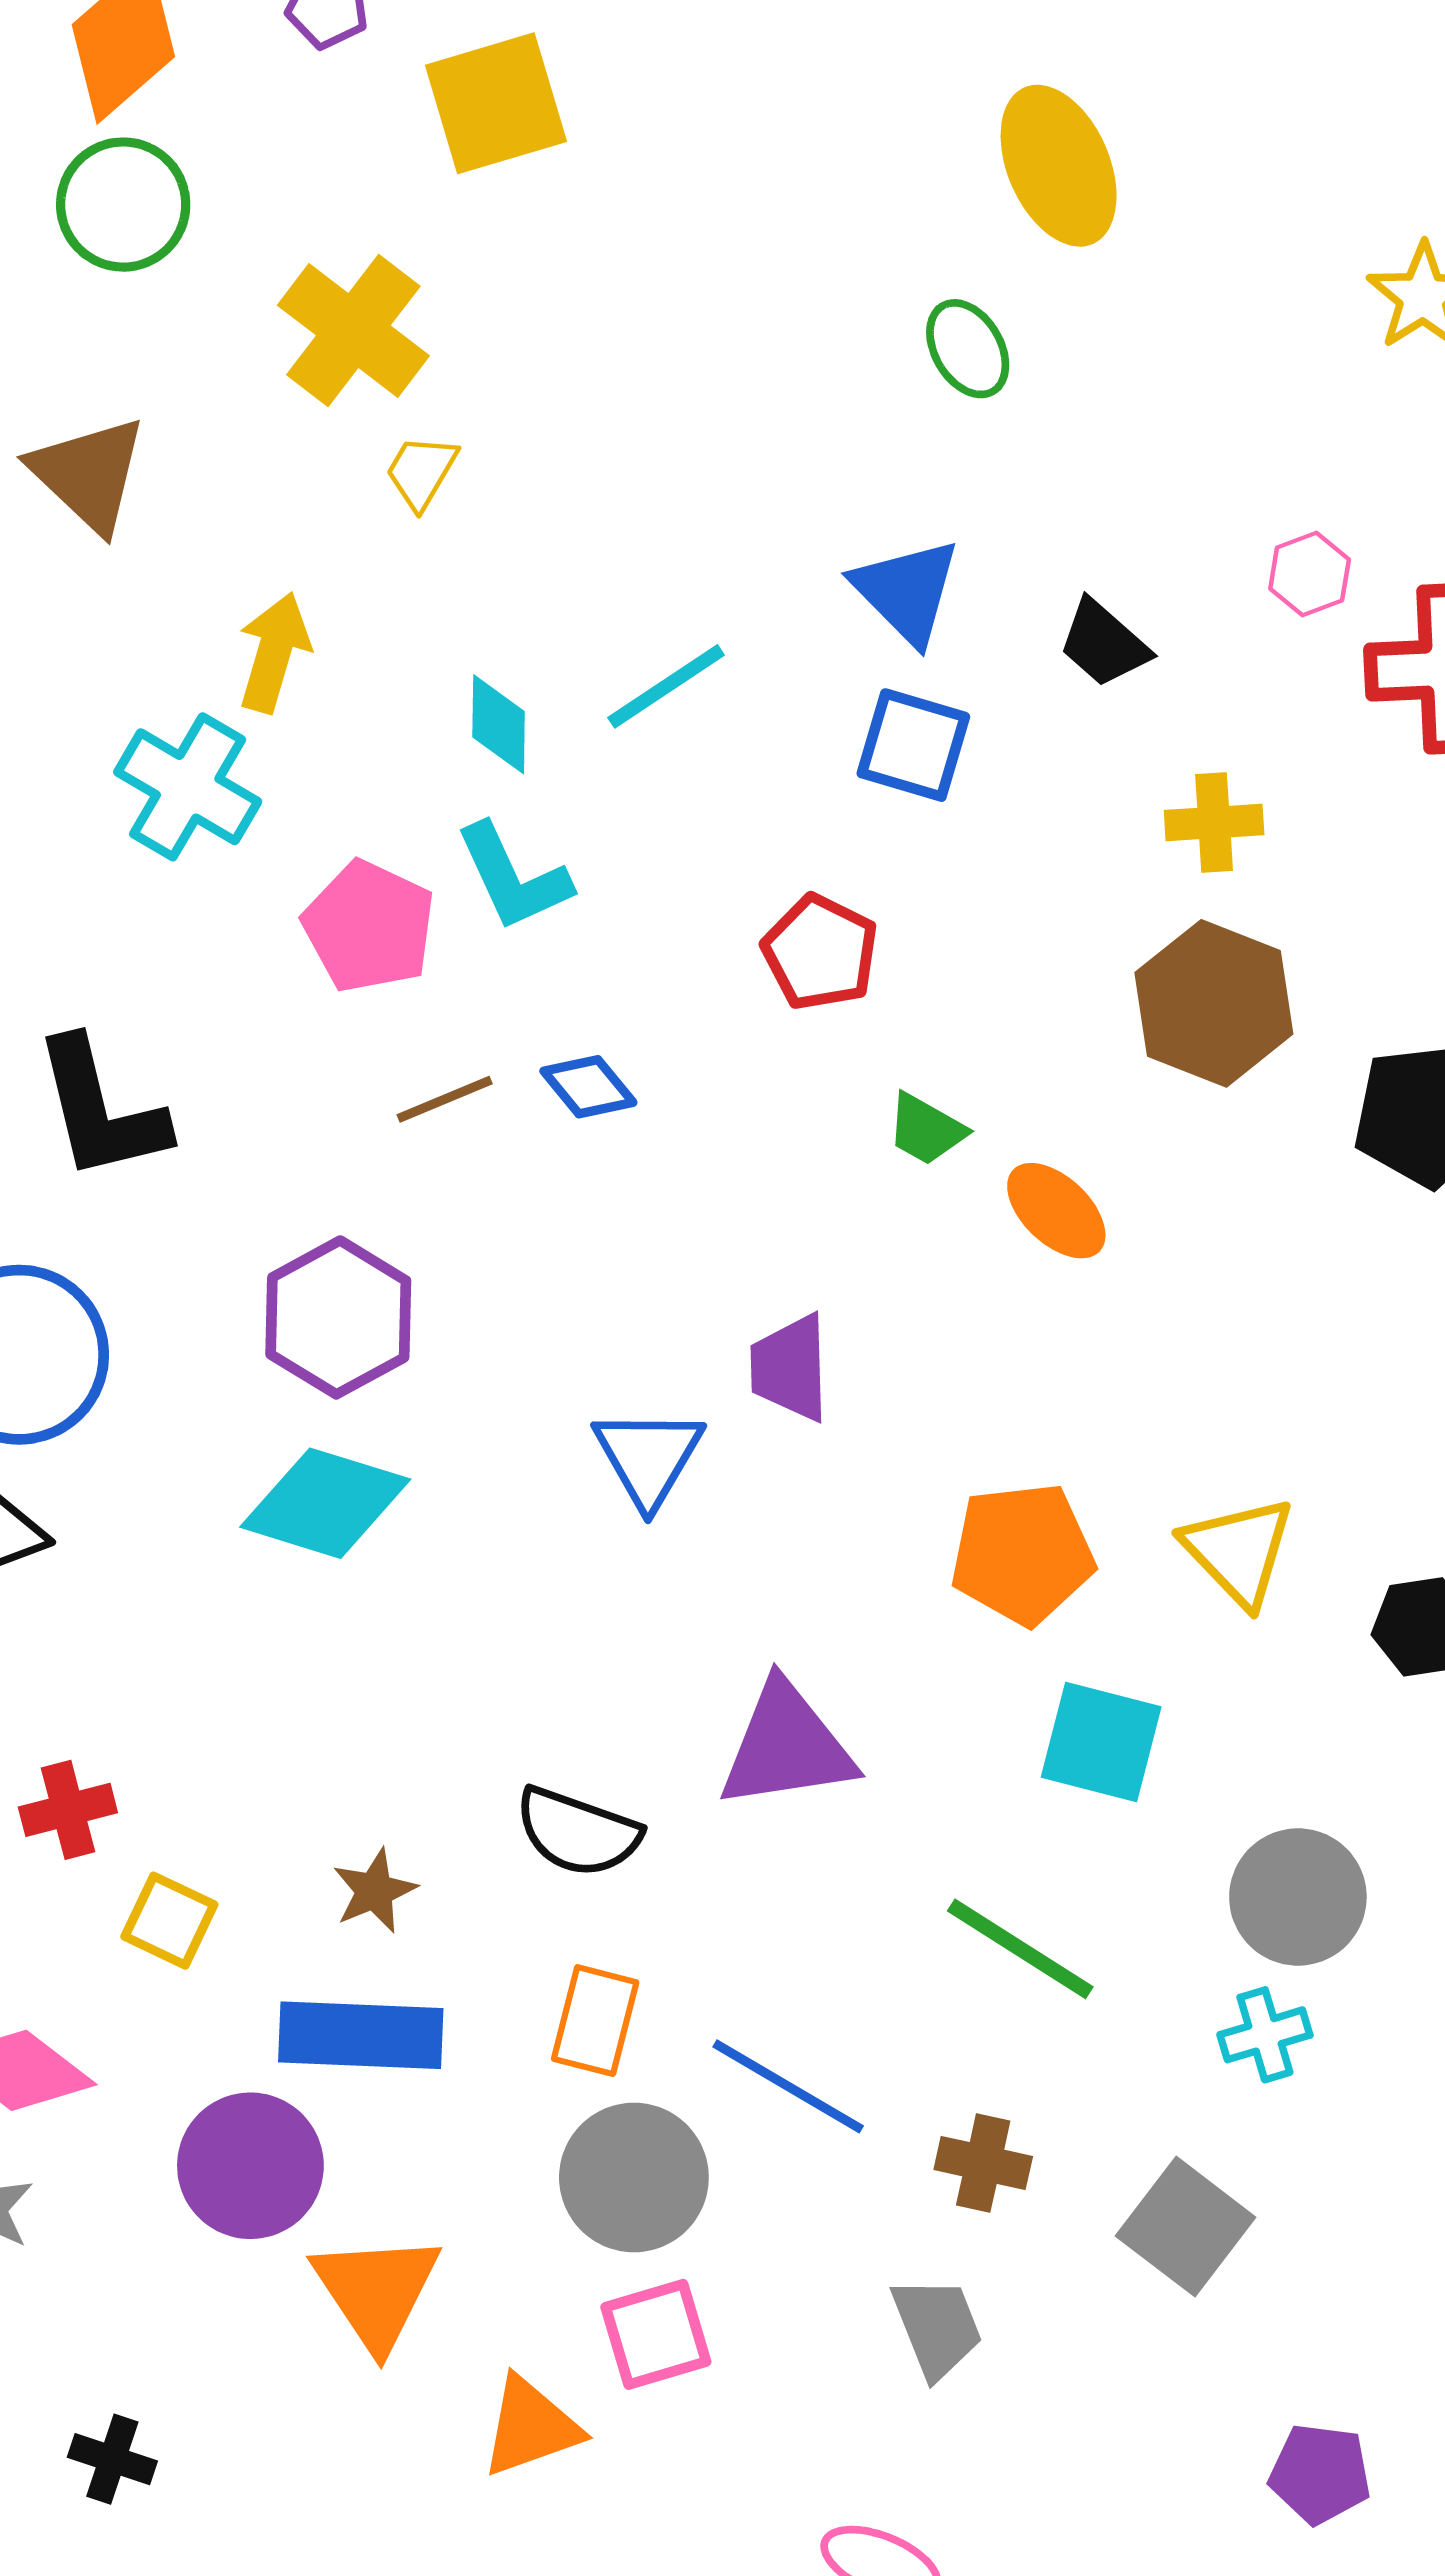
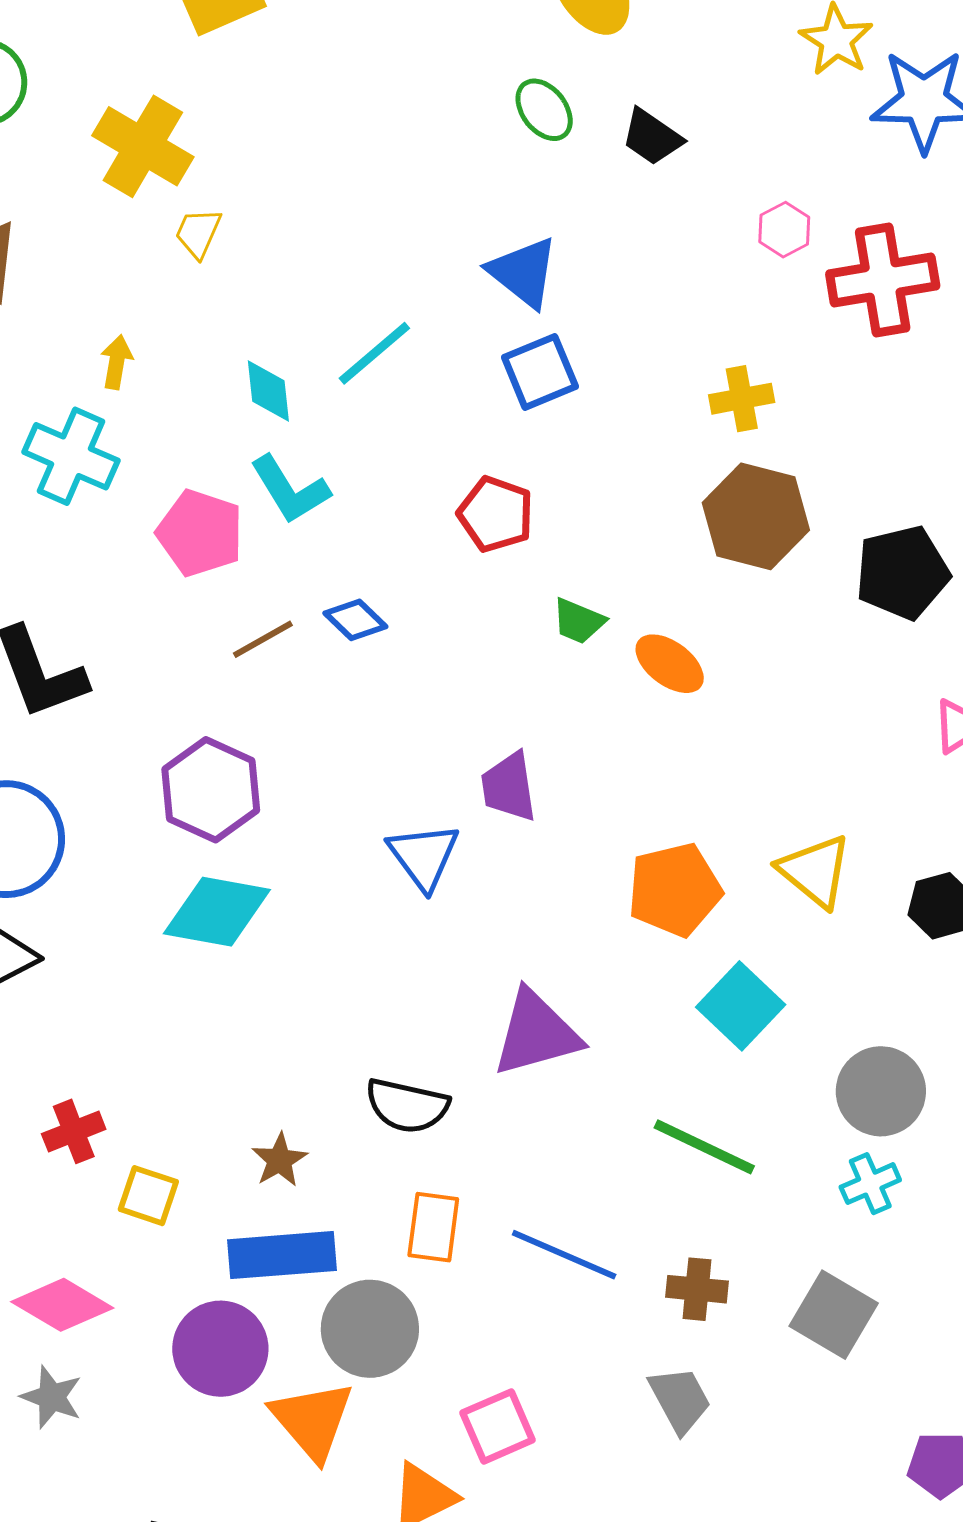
black trapezoid: (1104, 644) -> (652, 137), moved
yellow arrow: (274, 652) -> (117, 362), size x0.7
blue square: (913, 745) -> (540, 372), turned -32
cyan square: (1101, 1742) -> (741, 1006), turned 36
gray circle: (634, 2177) -> (370, 1329), moved

